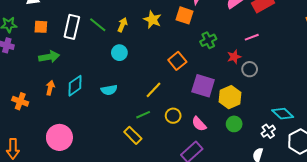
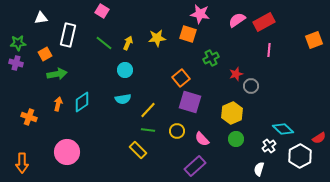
yellow star: (152, 20) -> (157, 38), turned -30
orange square: (41, 27) -> (45, 54), moved, turned -32
white rectangle: (72, 27) -> (68, 35), moved
pink line: (252, 37) -> (269, 50), moved, turned -64
purple square: (203, 86) -> (190, 102), moved
cyan semicircle: (109, 90) -> (123, 99), moved
yellow line: (154, 90) -> (148, 110), moved
green line: (143, 115) -> (148, 130), turned 32

